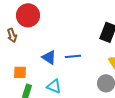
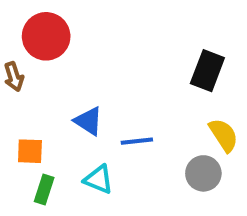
blue line: (73, 56) -> (137, 141), moved

